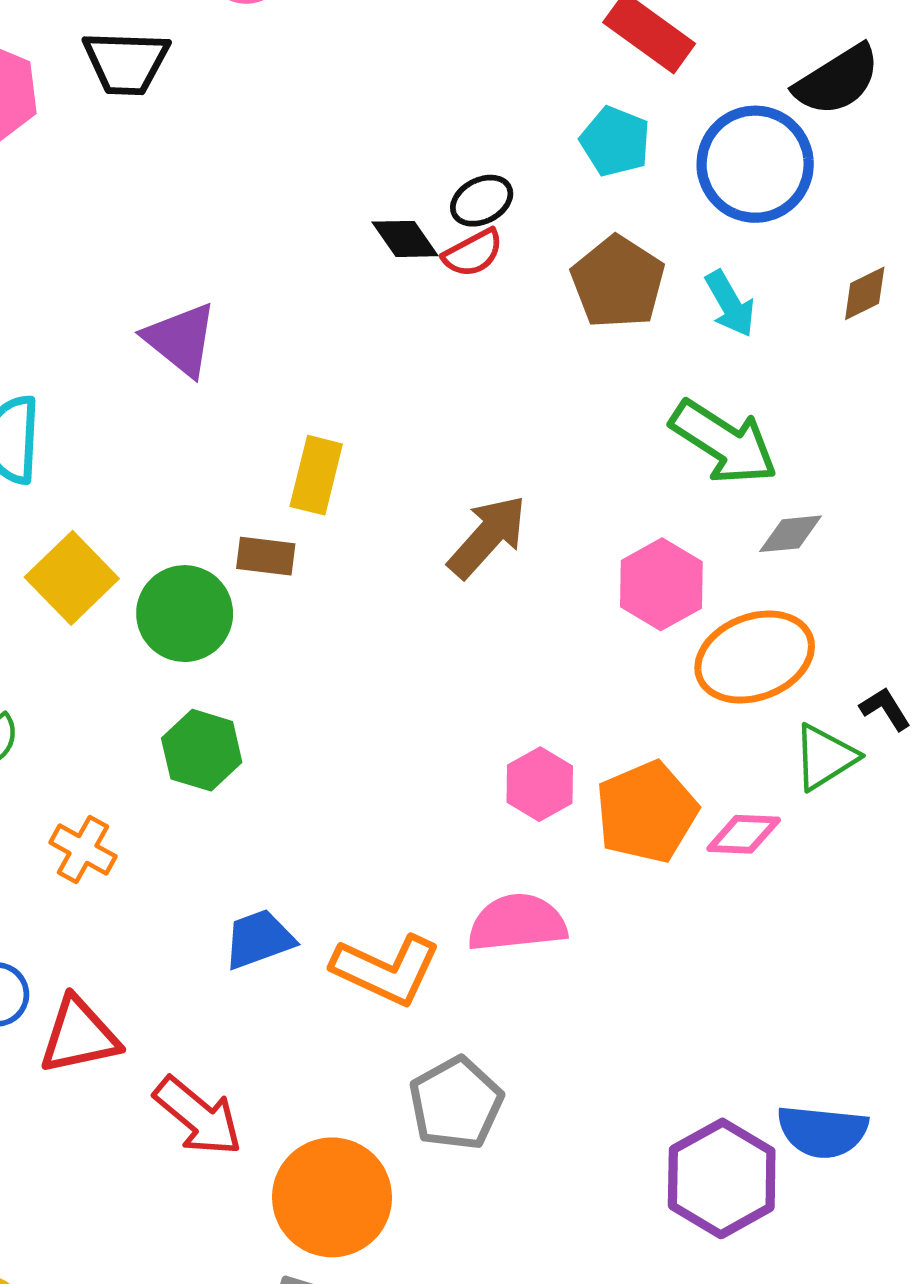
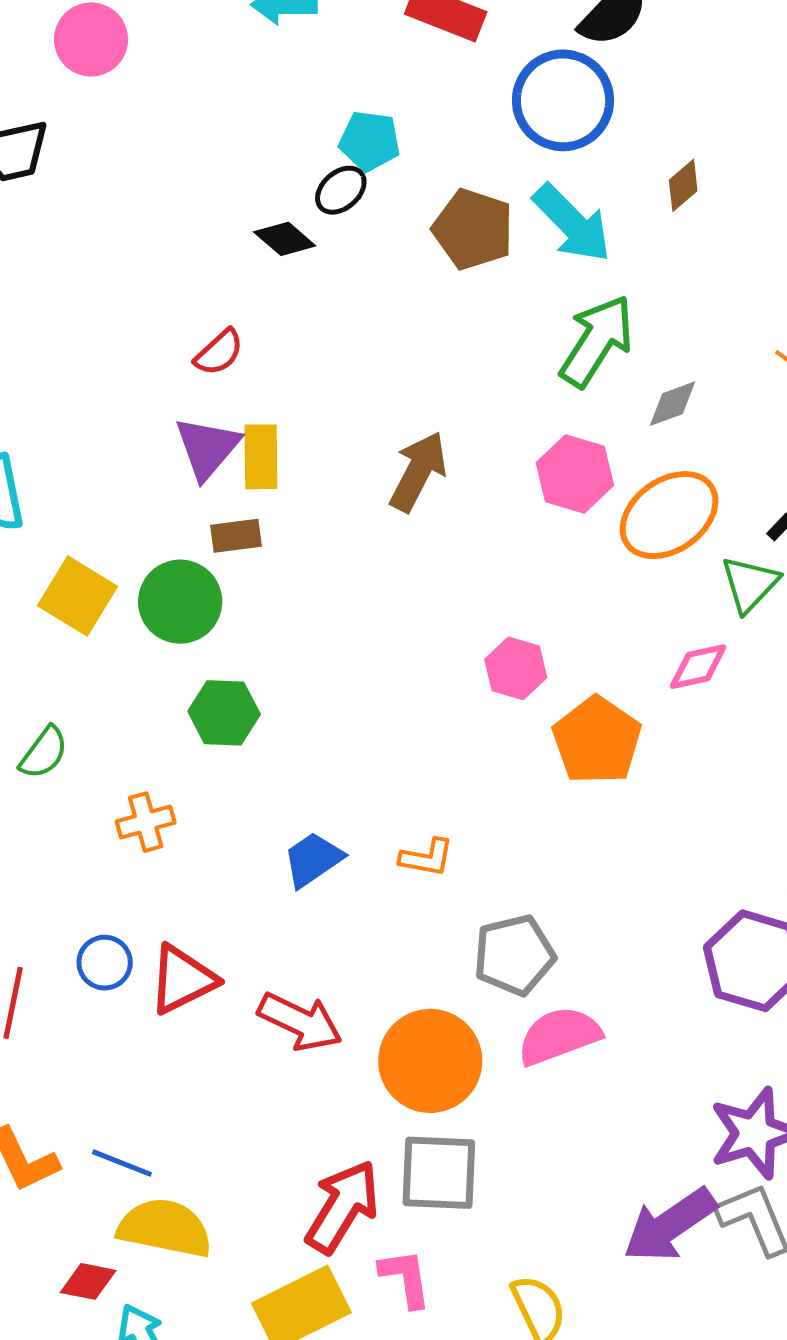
cyan pentagon: (615, 141) -> (370, 141), moved
red semicircle: (473, 253) -> (219, 352), moved
cyan arrow: (730, 304) -> (572, 223), size x1.5
purple triangle: (181, 339) -> (207, 448), moved, turned 46
green arrow: (724, 442) -> (597, 341), turned -76
orange pentagon: (647, 812) -> (597, 740), moved
orange cross: (83, 849) -> (146, 822), turned -30
pink semicircle: (517, 923) -> (559, 1036), moved
orange L-shape: (386, 970) -> (427, 858), size x0.6
gray pentagon: (456, 1103) -> (514, 955), turned 30

